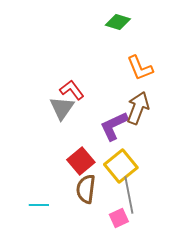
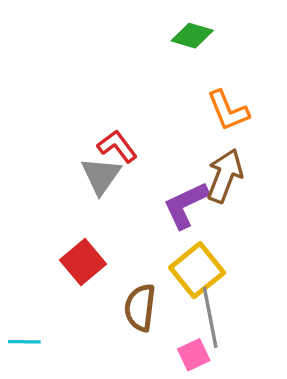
red square: (81, 161) -> (83, 262), moved
cyan line: (39, 205) -> (24, 342), moved

